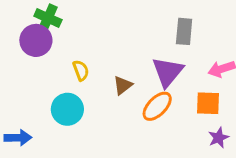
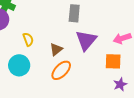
gray rectangle: (184, 31) -> (74, 13), moved
orange ellipse: (157, 106) -> (61, 70), moved

